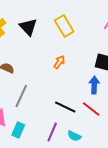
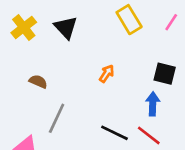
yellow rectangle: (64, 26) -> (129, 20), moved

